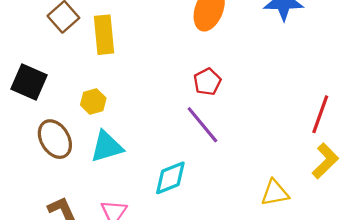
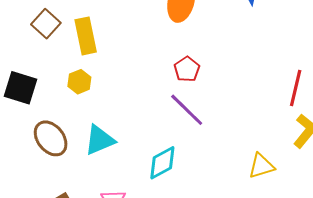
yellow hexagon: (93, 101) -> (79, 82), moved

